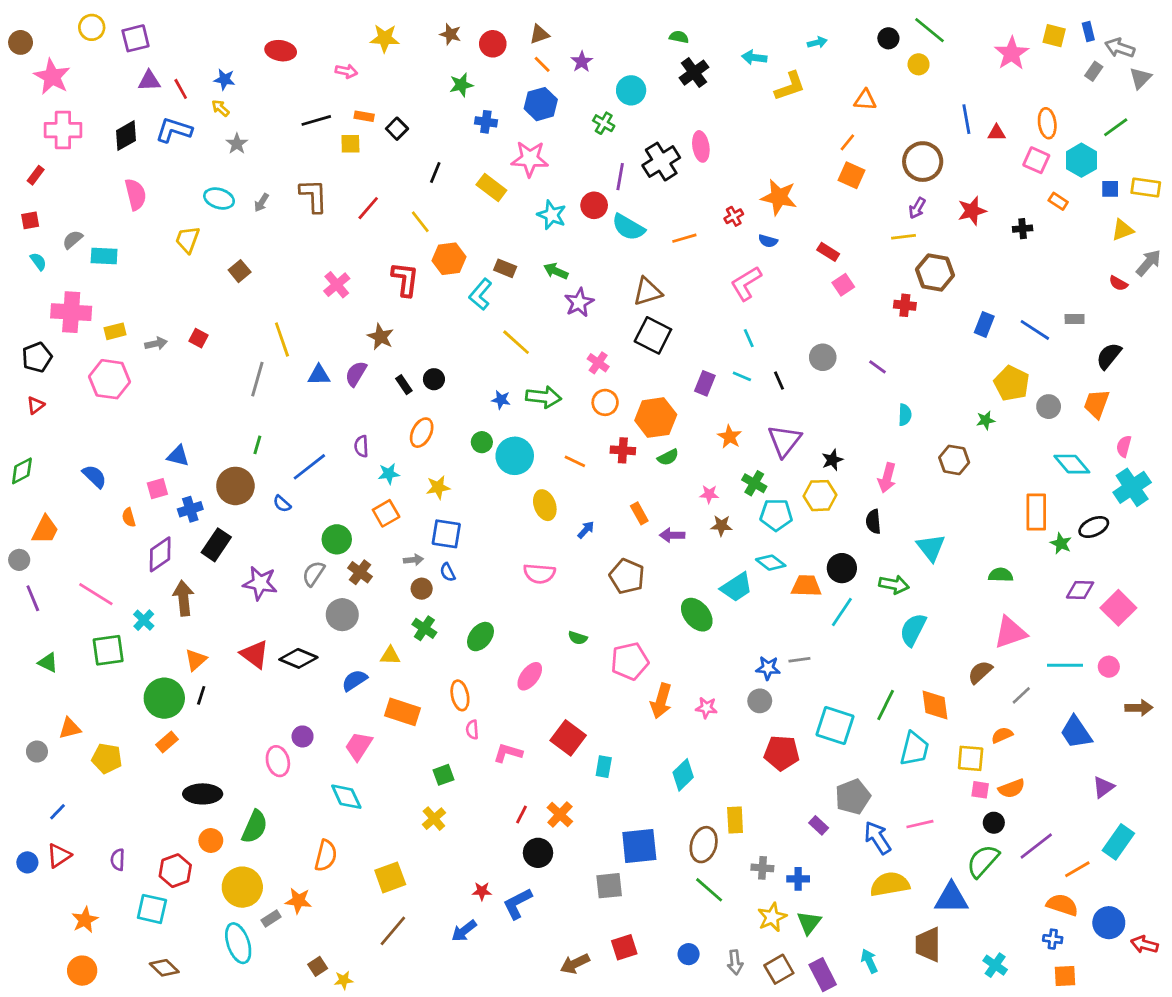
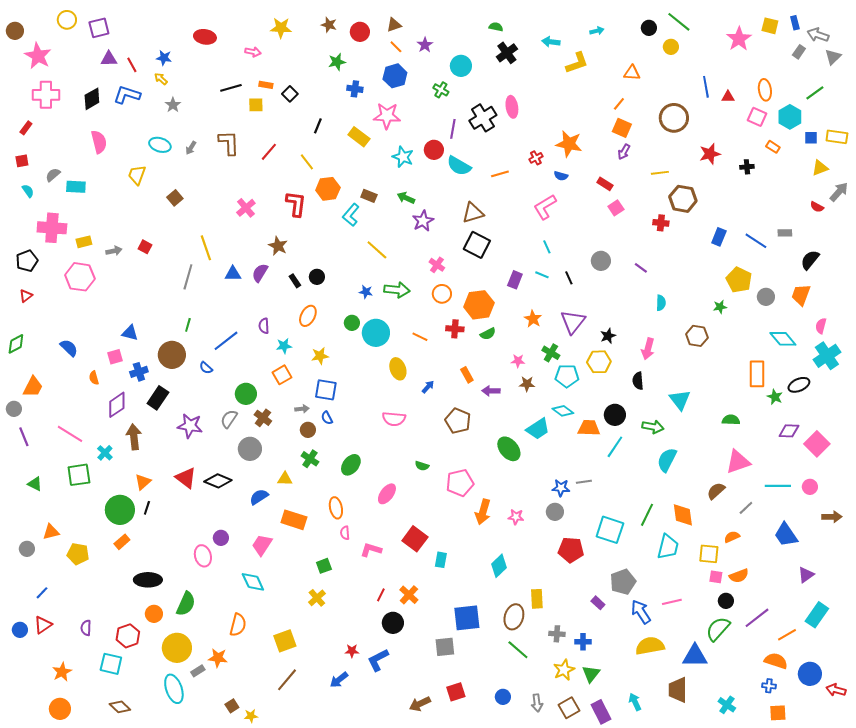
purple arrow: (917, 208) -> (624, 152), moved

